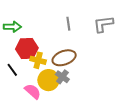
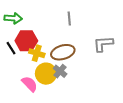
gray L-shape: (103, 24) -> (103, 44), moved
black line: (12, 70) -> (11, 48), moved

